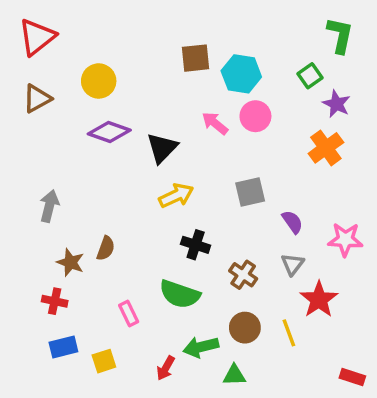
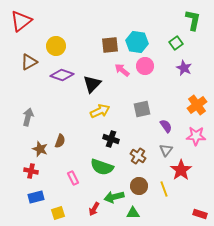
brown square: (196, 58) -> (110, 45), moved
brown triangle: (37, 99) -> (29, 62), moved
purple star: (336, 104) -> (184, 68), moved
orange cross: (326, 148) -> (197, 105), moved
yellow square: (104, 361) -> (58, 213), moved

